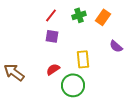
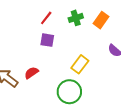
yellow rectangle: (83, 59) -> (80, 64), turned 42
red semicircle: (53, 69) -> (31, 73), moved

